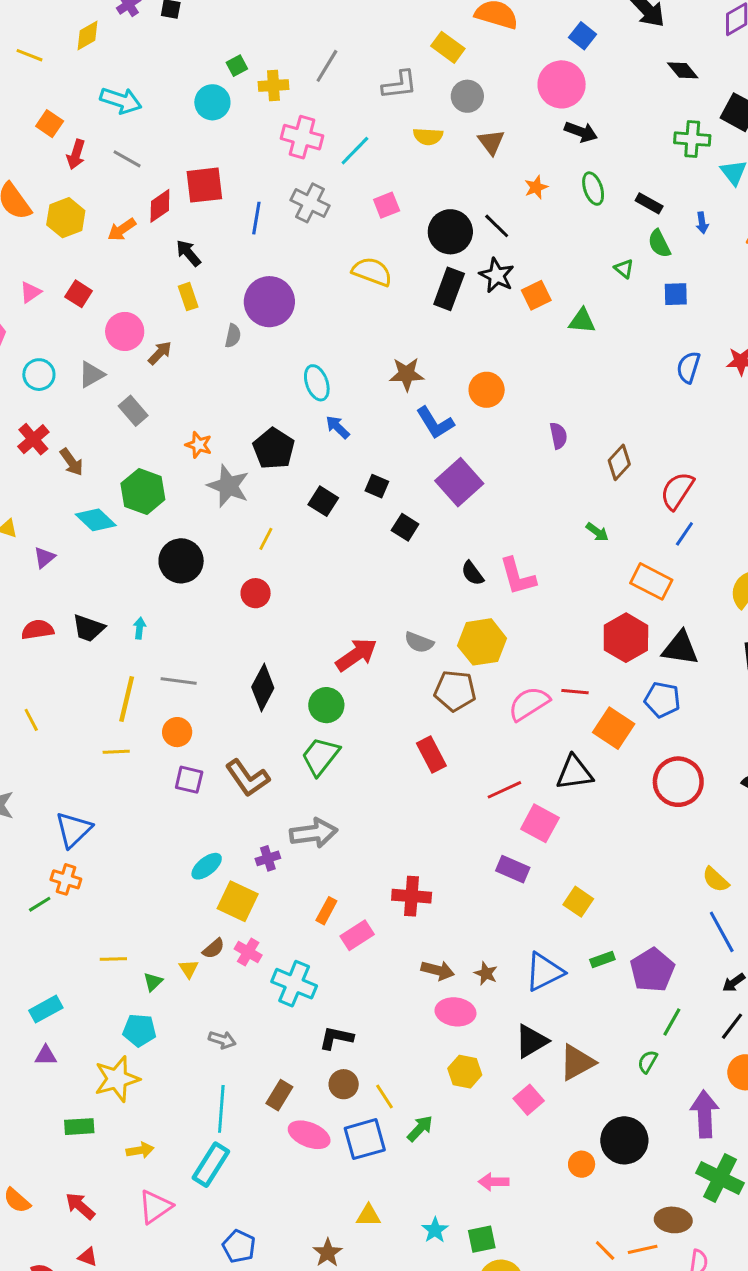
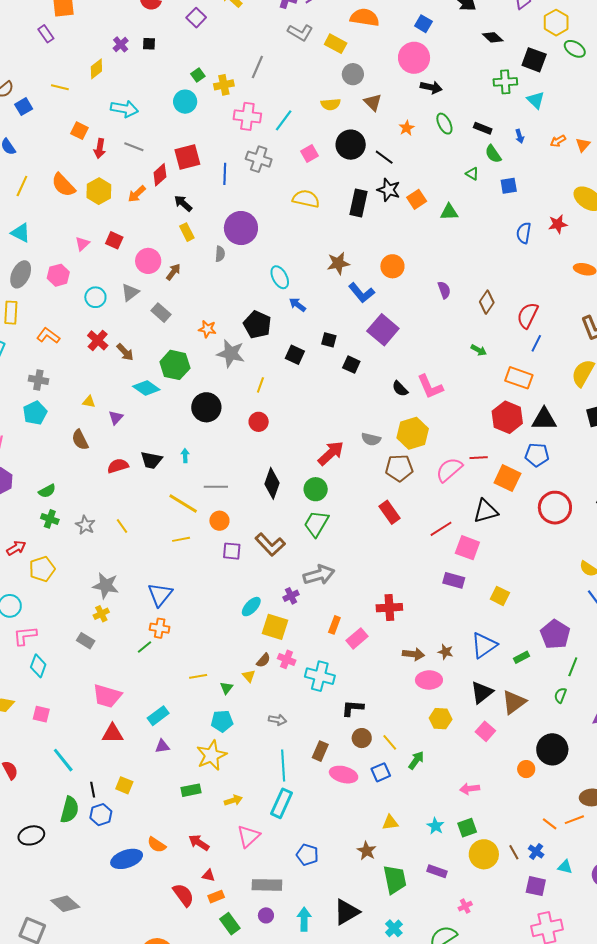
gray L-shape: (399, 85) -> (300, 32), moved, turned 45
black circle: (450, 232) -> (351, 145), moved
yellow line: (127, 699) -> (183, 504), turned -64
green rectangle: (602, 959) -> (521, 657), moved
blue square: (365, 1139) -> (381, 772), size x0.7

